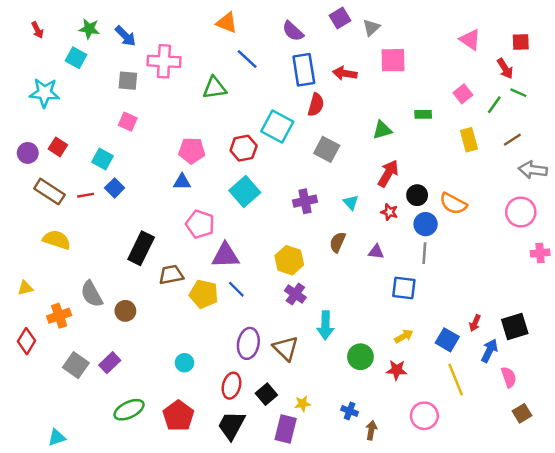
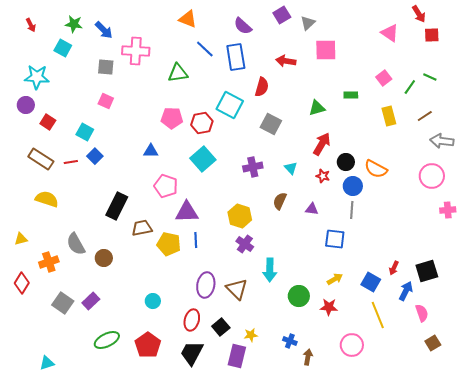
red arrow: (505, 69) -> (419, 14), moved
blue rectangle: (304, 70) -> (236, 57), moved
pink pentagon: (192, 151) -> (172, 118), moved
purple circle: (28, 153) -> (26, 105), moved
blue line: (236, 289) -> (196, 240), turned 42

